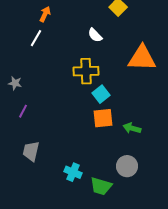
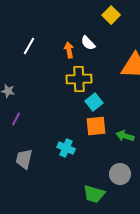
orange arrow: (45, 14) -> (69, 50), moved, turned -35
cyan cross: (73, 172) -> (66, 148), moved

